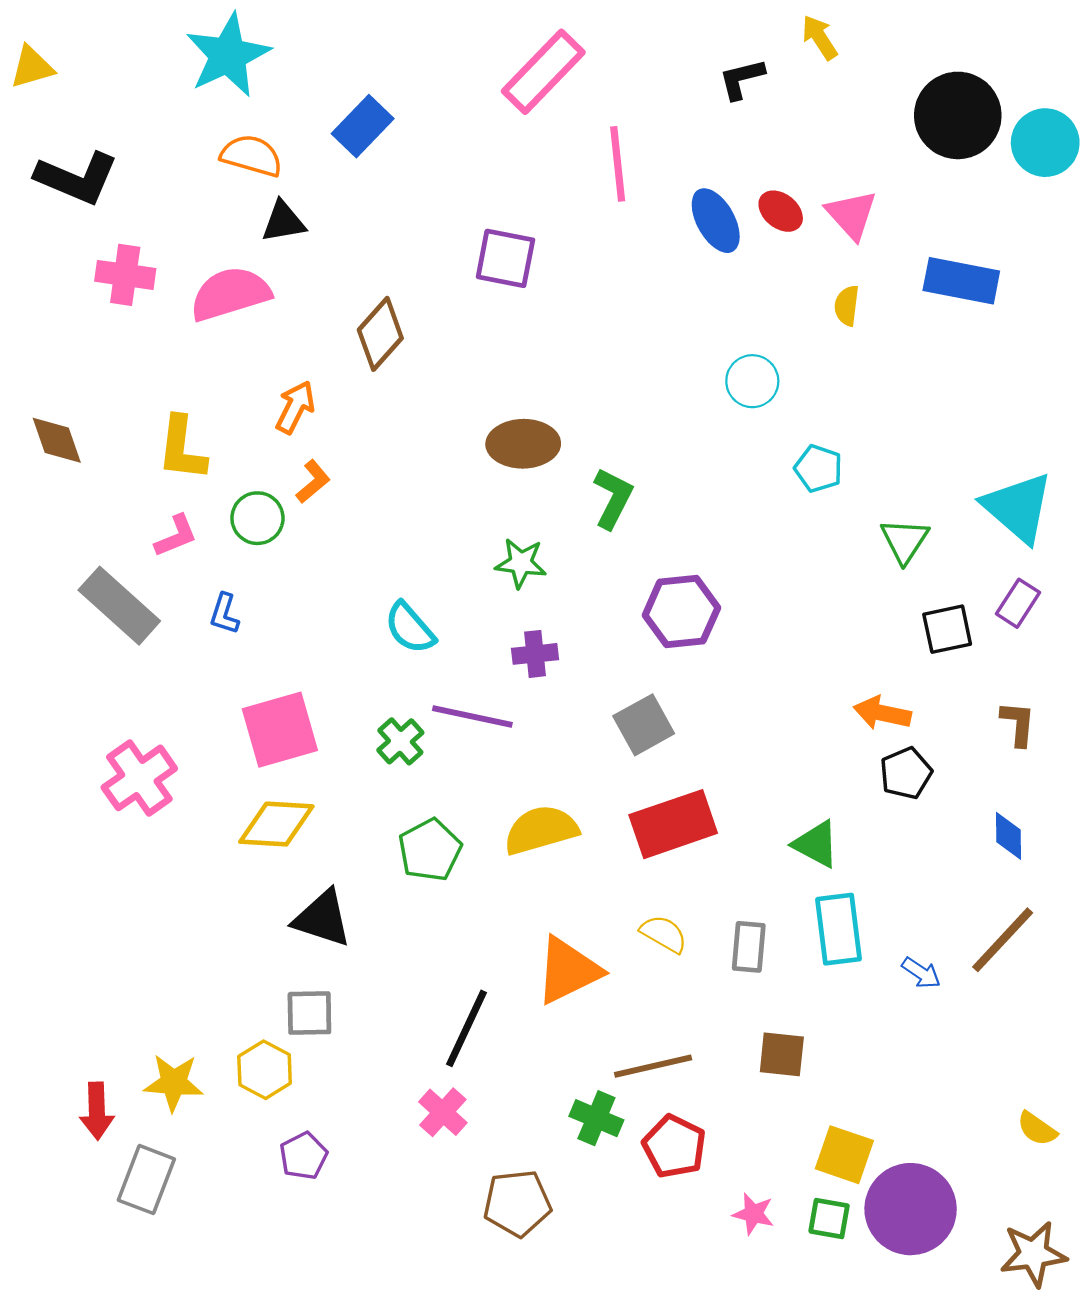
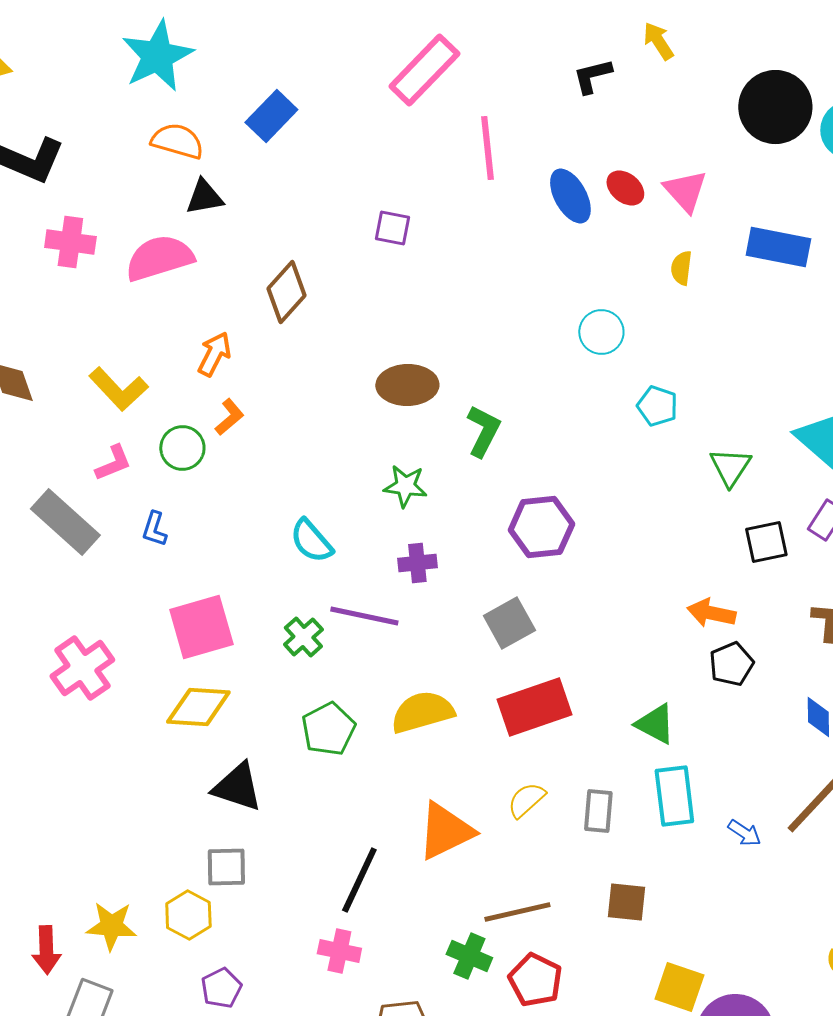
purple square: (505, 258) -> (392, 228), size x0.7
yellow L-shape: (182, 448) -> (118, 389), turned -50
yellow semicircle: (664, 934) -> (526, 800), turned -72
pink cross: (443, 1112) -> (339, 951), turned -30

